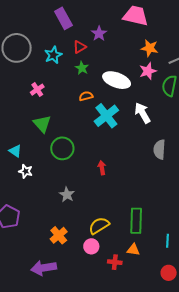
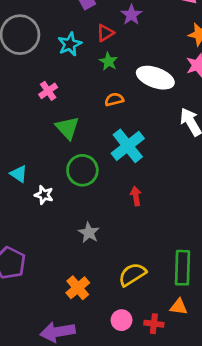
cyan cross: (106, 116) -> (128, 146), moved
green triangle: (42, 124) -> (67, 128), moved
white star: (26, 171) -> (44, 195), moved
pink circle: (91, 246) -> (122, 320), moved

